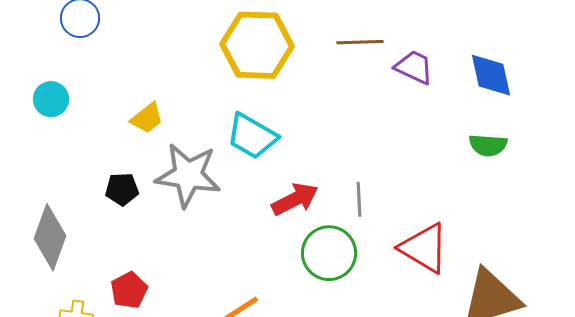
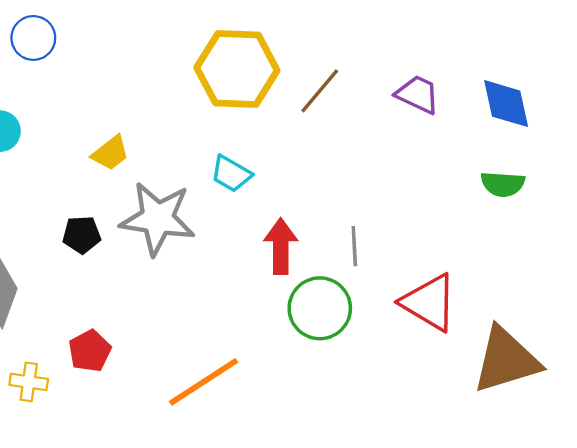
brown line: (360, 42) -> (320, 91), moved, turned -48
cyan trapezoid: (252, 136) -> (231, 174), size x0.7
red arrow: (295, 199) -> (281, 246), turned -63

